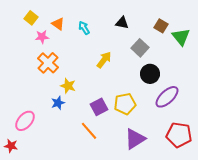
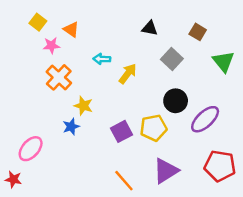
cyan arrow: (84, 28) -> (102, 59), moved, turned -56
green triangle: (181, 37) -> (223, 61), moved
black circle: (150, 74) -> (176, 101), moved
orange line: (89, 131) -> (124, 181), moved

